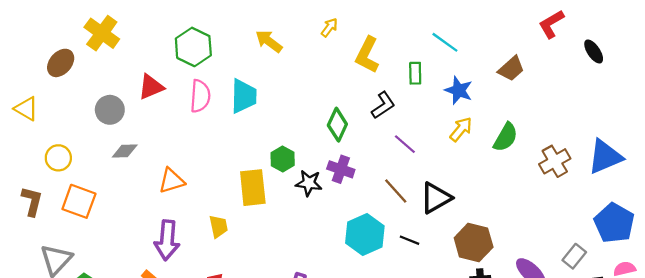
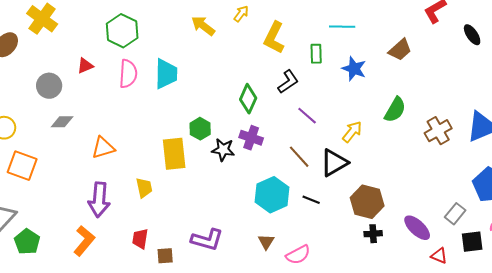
yellow arrow: (269, 41) -> (203, 26), moved
cyan line: (445, 42) -> (342, 27), turned -35
red triangle: (151, 87) -> (85, 66), size x0.7
yellow arrow: (461, 129) -> (352, 132), moved

